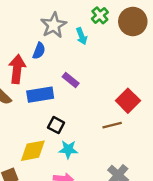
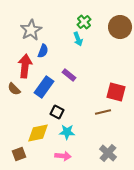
green cross: (100, 15) -> (84, 22), moved
gray star: (54, 25) -> (31, 30), moved
blue rectangle: (40, 95) -> (44, 87), turned -45
red square: (128, 101) -> (116, 92), turned -30

